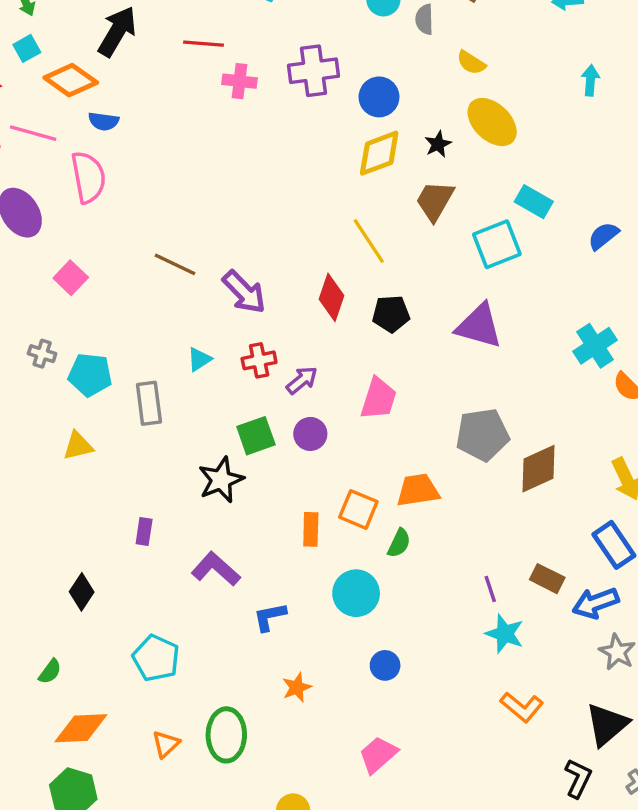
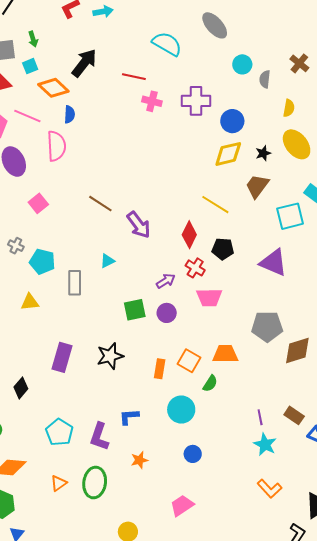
yellow semicircle: (471, 63) -> (289, 108), turned -120
blue semicircle: (104, 121) -> (69, 114), turned -102
yellow line: (369, 241) -> (215, 205), turned -32
red cross: (259, 360) -> (195, 268), moved, turned 36
pink trapezoid: (379, 399) -> (209, 297), turned 64
black star: (221, 480) -> (110, 356), moved
purple rectangle: (144, 531) -> (62, 357), size x1.8
purple L-shape: (216, 569) -> (99, 437), moved, turned -120

